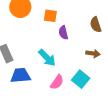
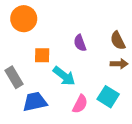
orange square: (50, 16) -> (42, 55), moved
brown semicircle: (96, 25) -> (118, 41), moved

